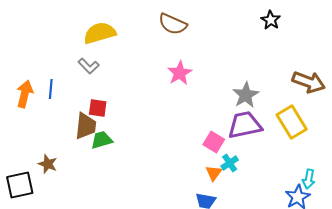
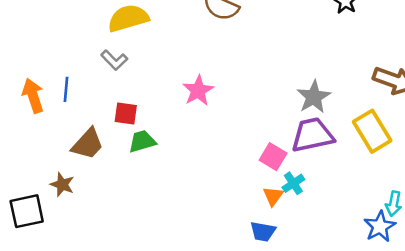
pink star: (180, 73) -> (198, 91), moved
orange arrow: (25, 94) -> (33, 96), turned -32
brown trapezoid: (86, 126) -> (88, 144), moved, turned 36
green trapezoid: (102, 140) -> (142, 141), moved

